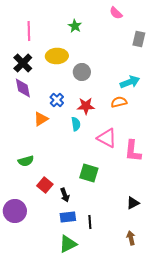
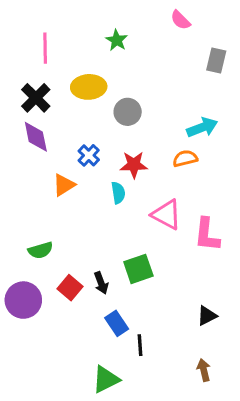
green square: (89, 173) -> (138, 269), turned -36
black arrow: (65, 195) -> (101, 283), moved
purple circle: (15, 211) -> (23, 300), moved
blue rectangle: (68, 217) -> (117, 323), moved, turned 63

